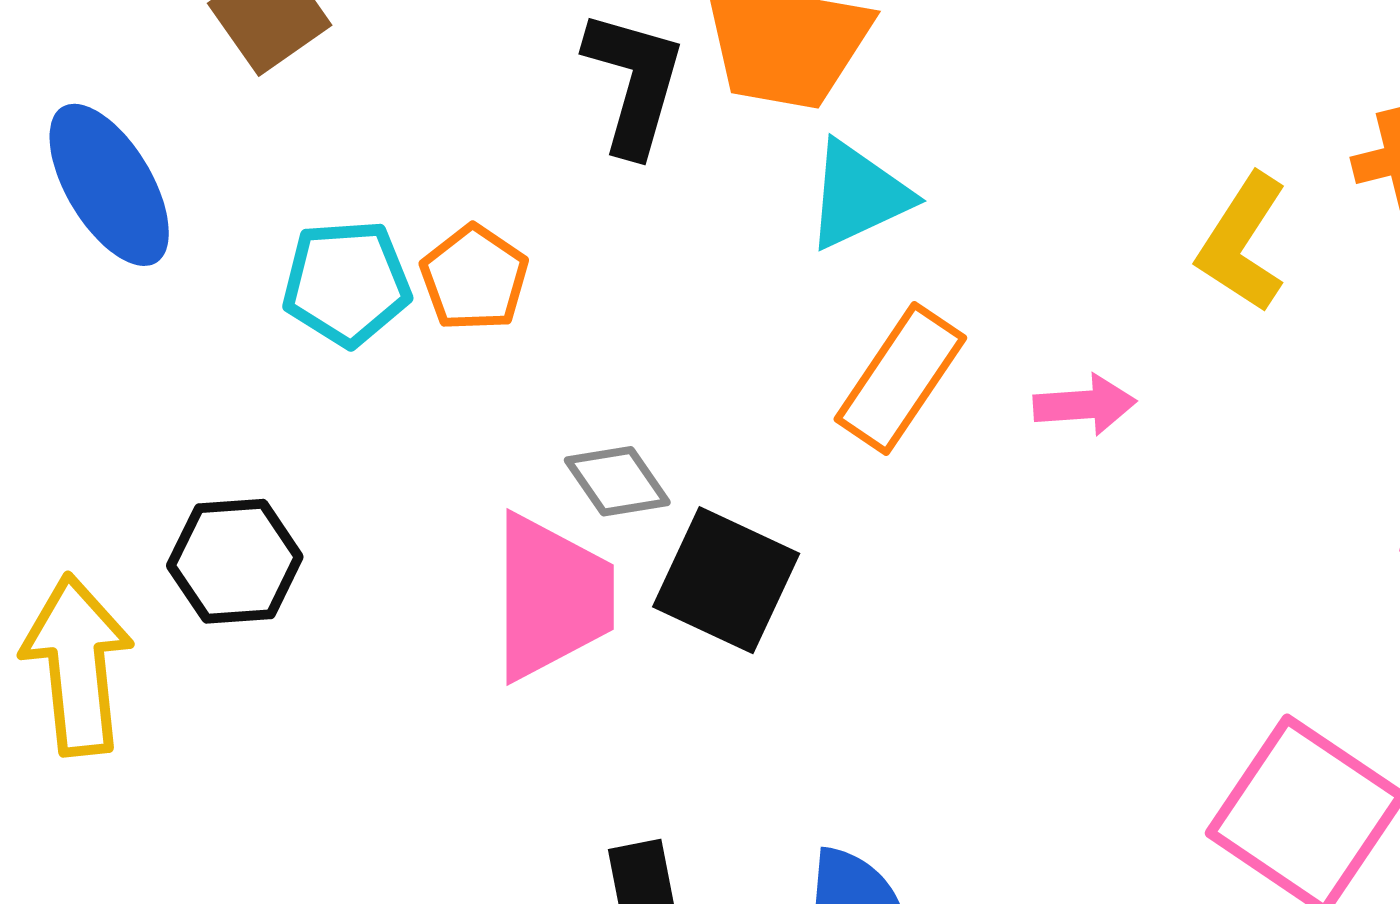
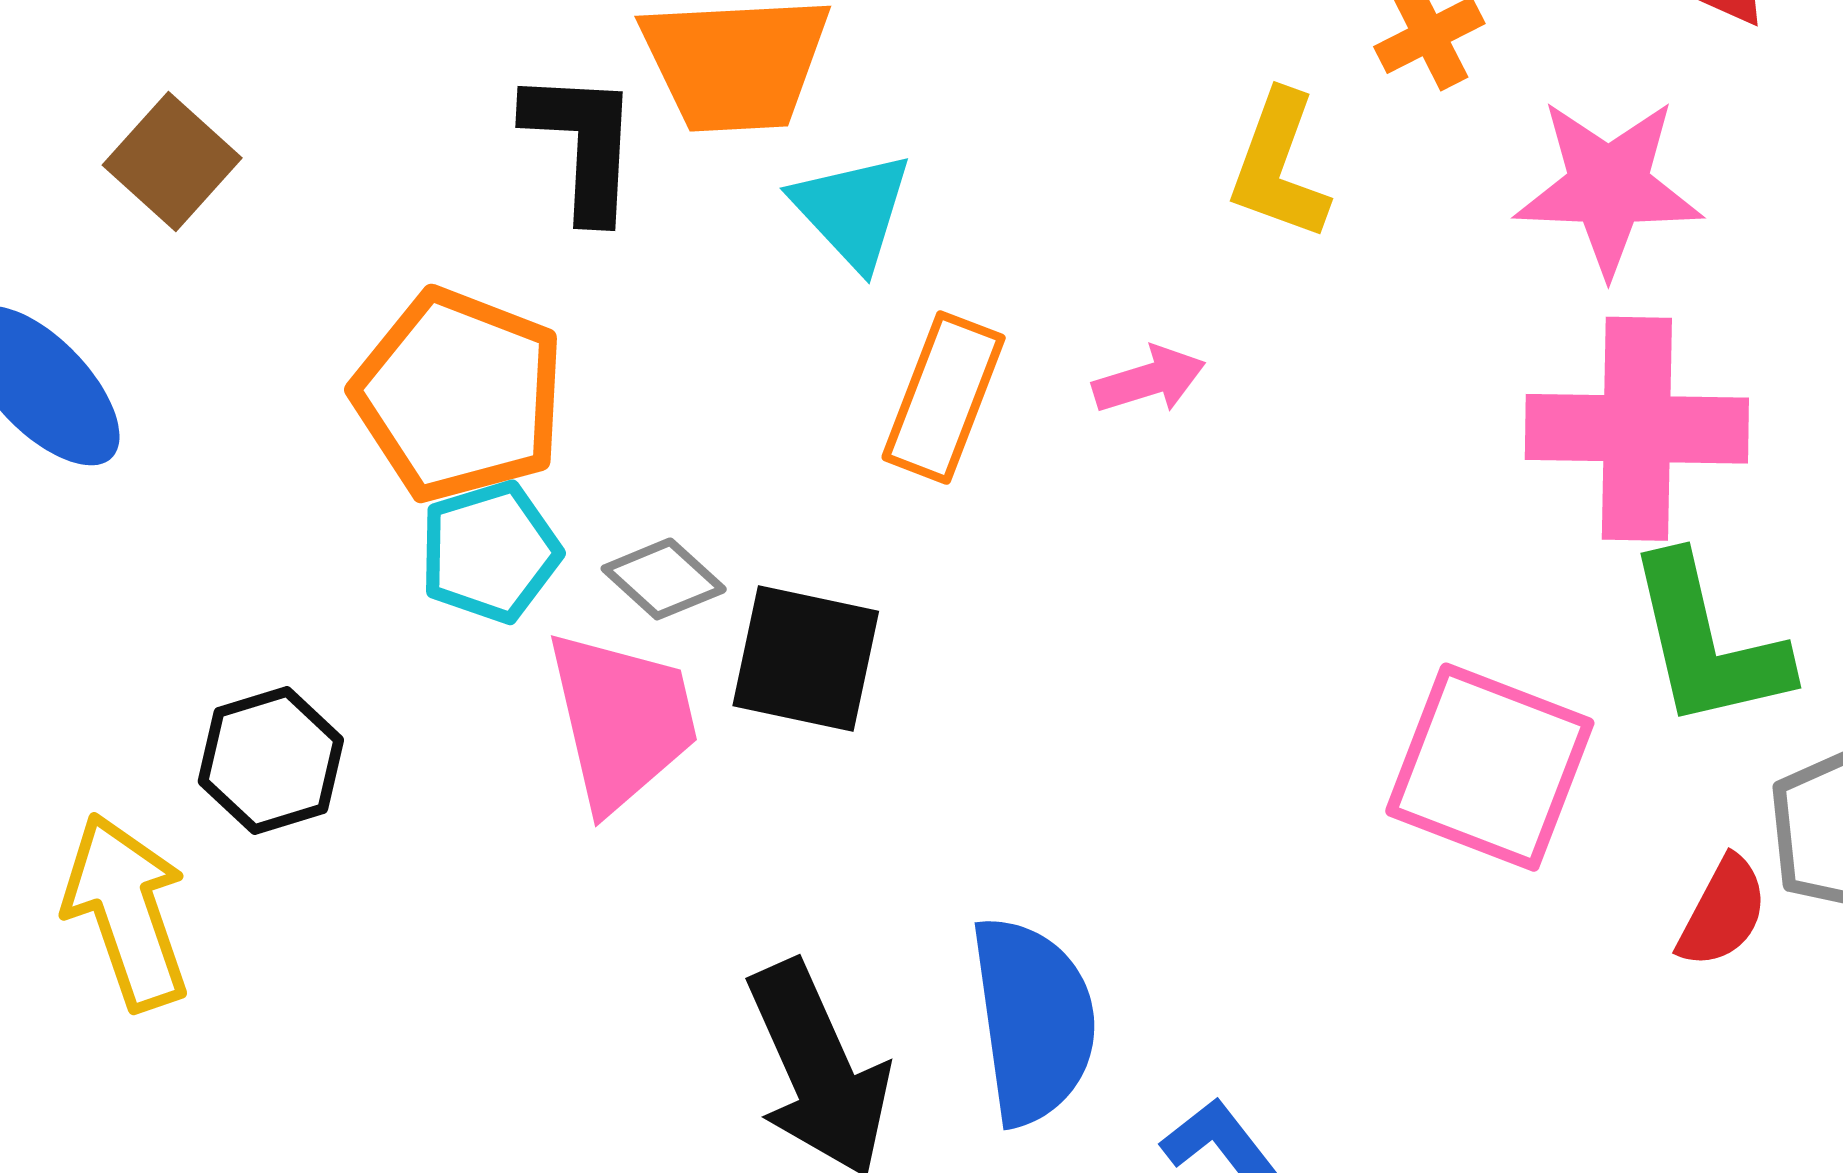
cyan triangle: (858, 195) -> (852, 210), turned -35
orange pentagon: (474, 278) -> (459, 395), size x1.8
cyan pentagon: (346, 283) -> (490, 552), moved

